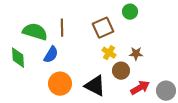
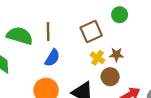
brown star: (136, 54) -> (116, 55), moved
blue semicircle: (51, 55) -> (52, 58), moved

